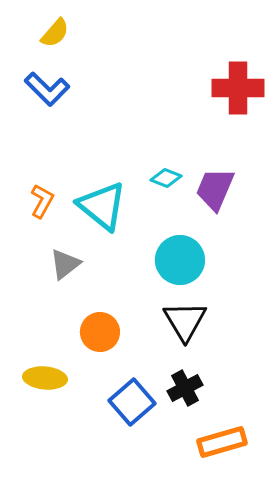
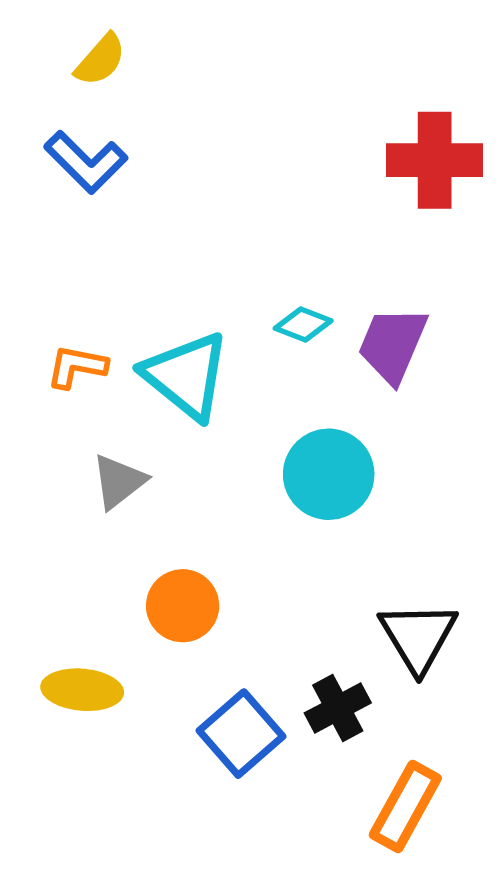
orange L-shape: (42, 201) -> (77, 367), turned -108
black triangle: (185, 321) -> (418, 637), moved
orange rectangle: (222, 442) -> (405, 807), turned -45

